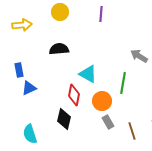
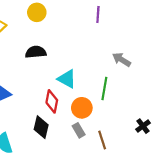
purple line: (101, 14) -> (98, 15), moved
gray rectangle: (108, 122) -> (79, 130), moved
brown line: (132, 131) -> (102, 140), moved

